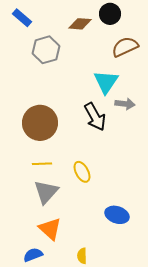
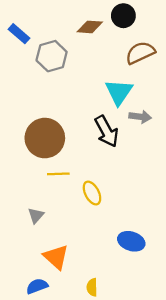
blue rectangle: (22, 18) -> (19, 34), moved
yellow line: (42, 164) -> (58, 174), moved
gray triangle: (46, 192) -> (36, 215), moved, size x0.6

